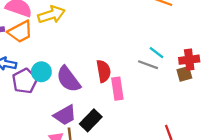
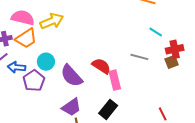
cyan line: (156, 53) -> (156, 32), moved
red semicircle: (104, 71) -> (101, 66), turned -42
cyan circle: (41, 72) -> (46, 62), moved
black rectangle: (91, 120) -> (108, 109), moved

